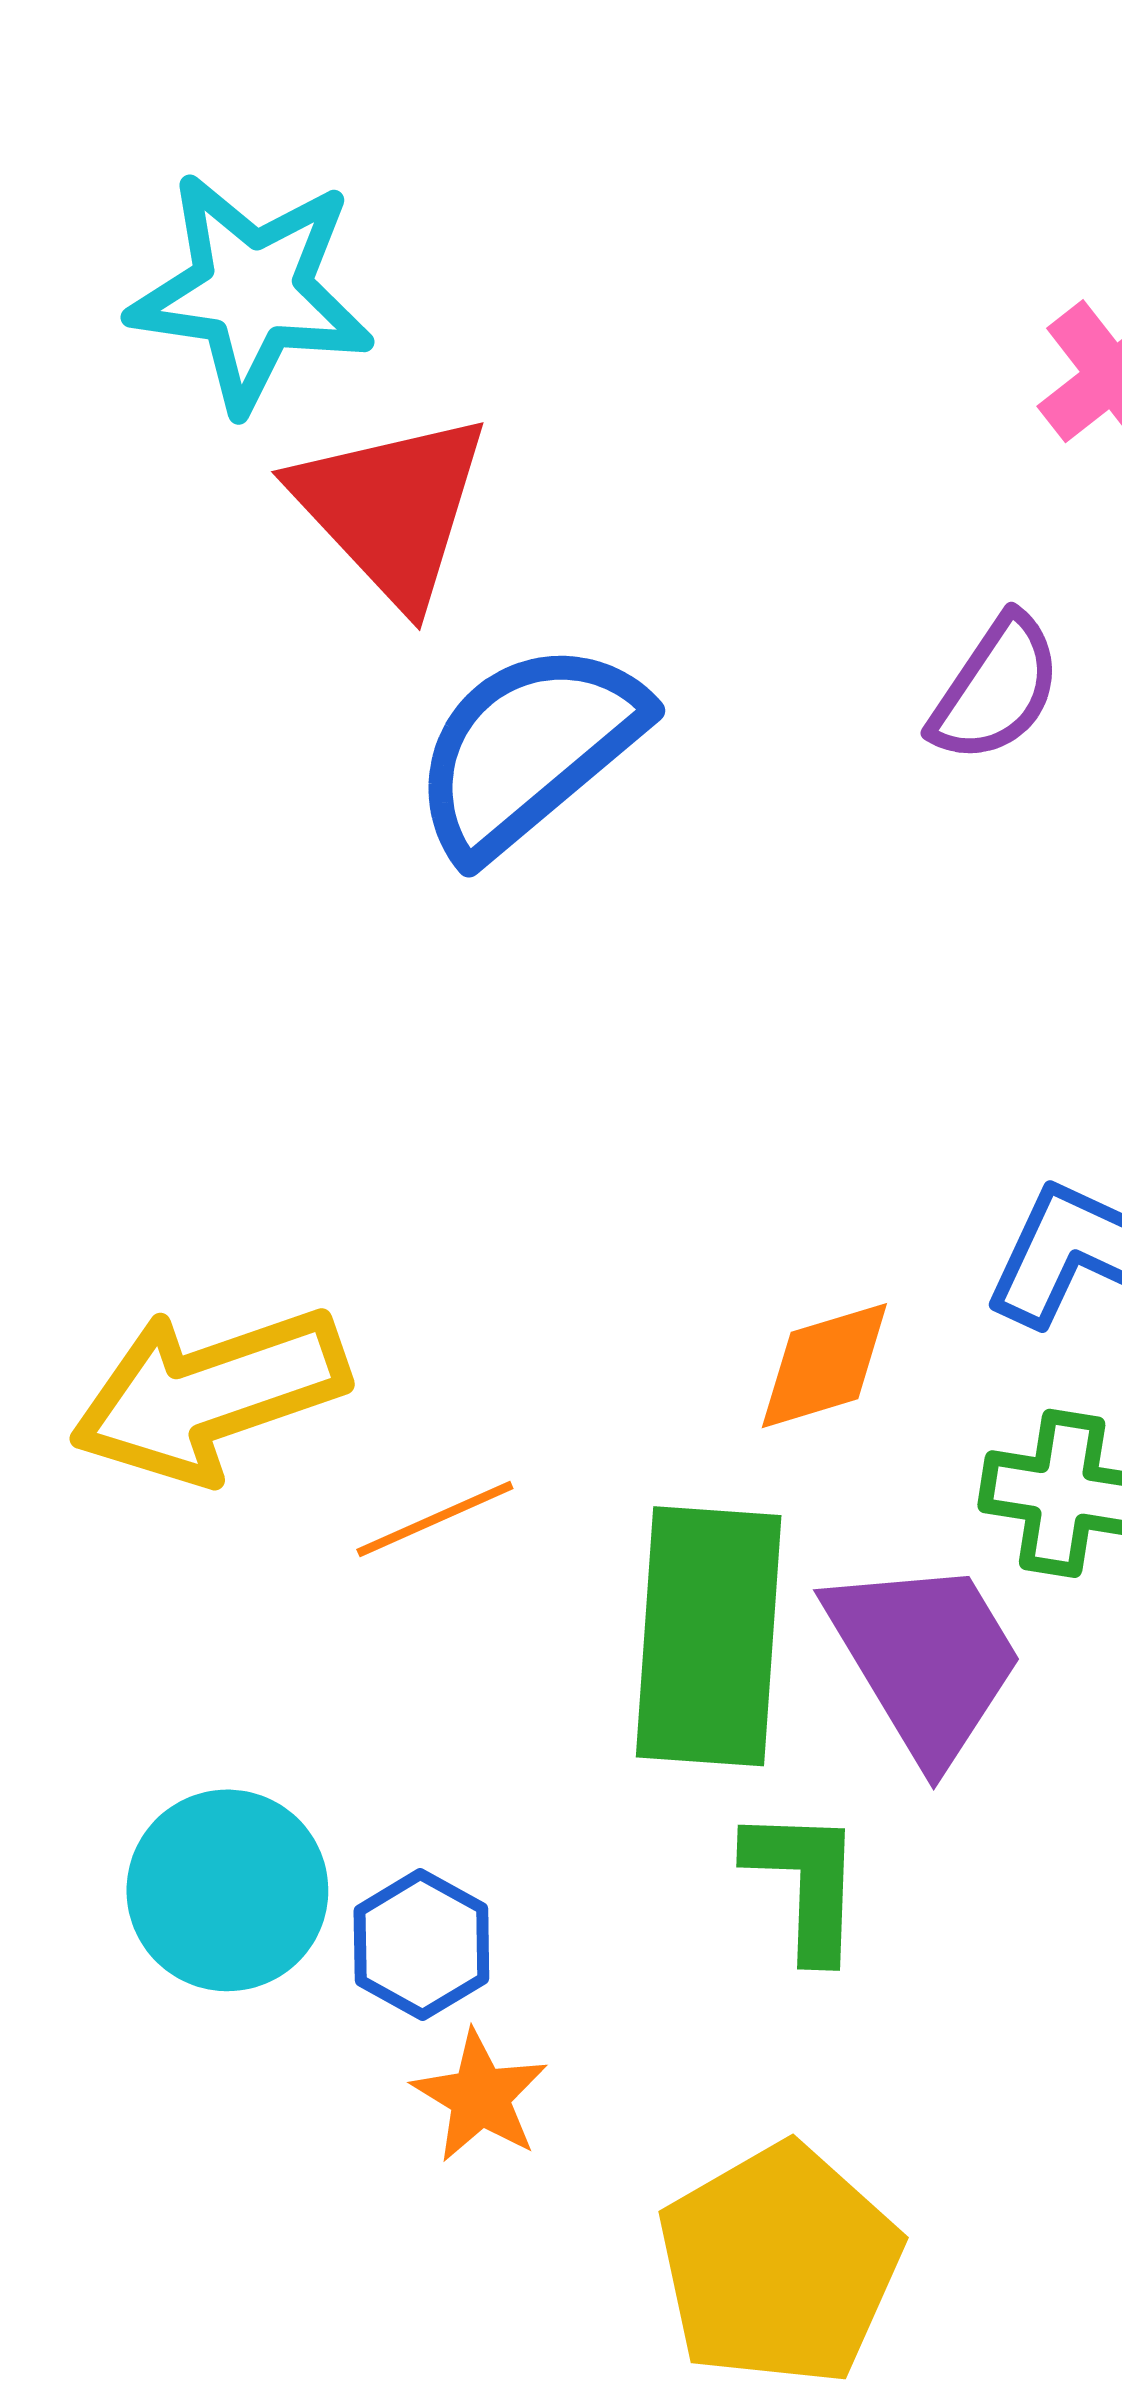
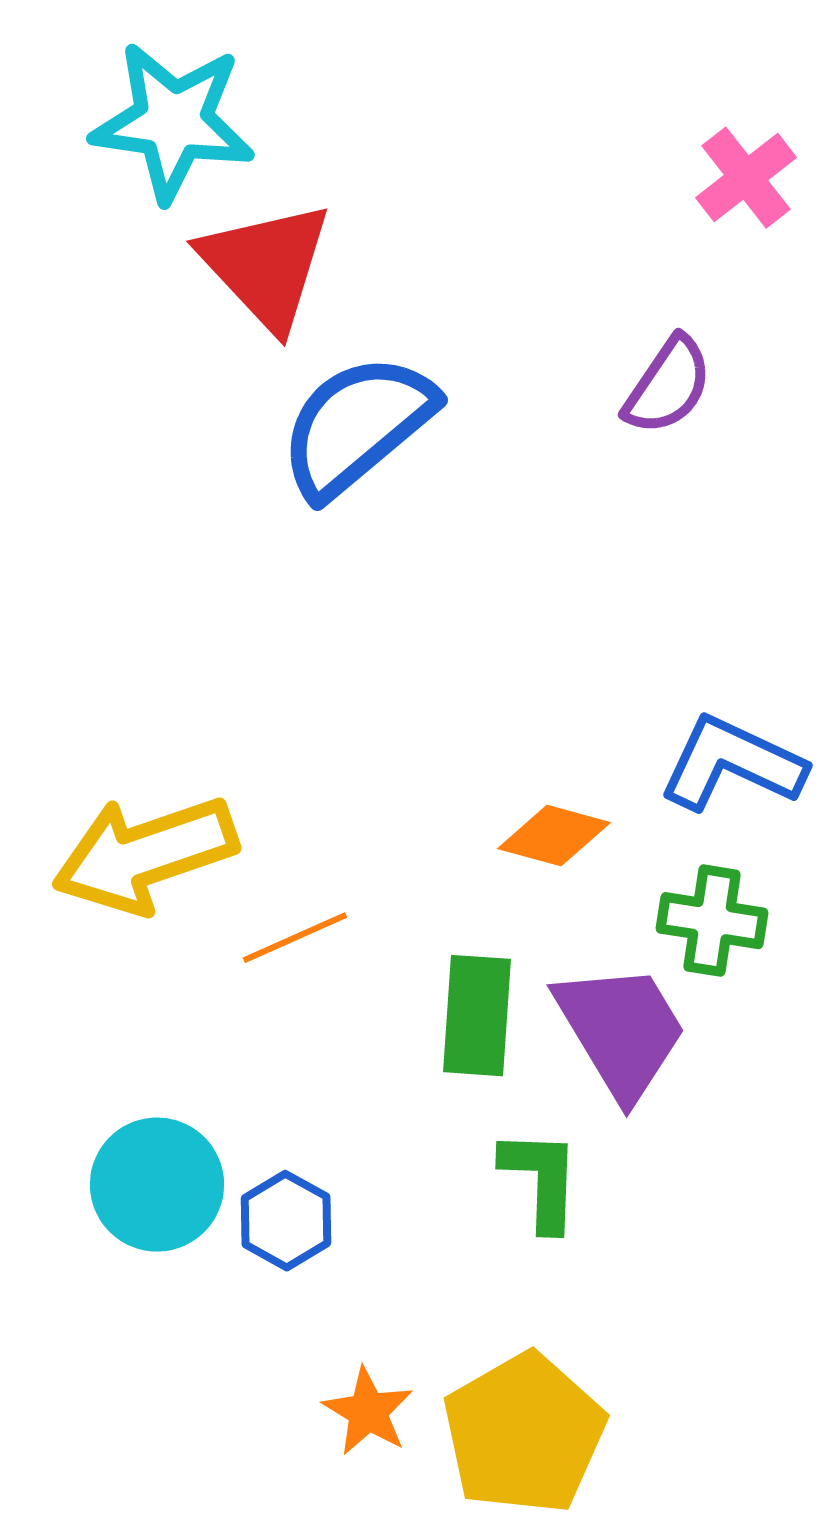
orange diamond: (824, 1366) -> (554, 836), turned 32
green rectangle: (709, 1636) -> (477, 1016), size x0.7
orange star: (480, 2096) -> (368, 1412), moved

